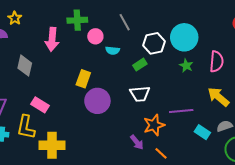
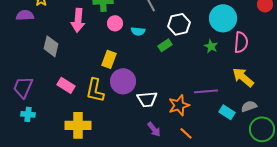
pink circle: (95, 36) -> (115, 23), moved
cyan circle: (184, 37) -> (223, 18), moved
white trapezoid: (140, 94) -> (147, 99), moved
yellow L-shape: (26, 127) -> (95, 90), moved
purple arrow: (137, 142) -> (154, 129), moved

